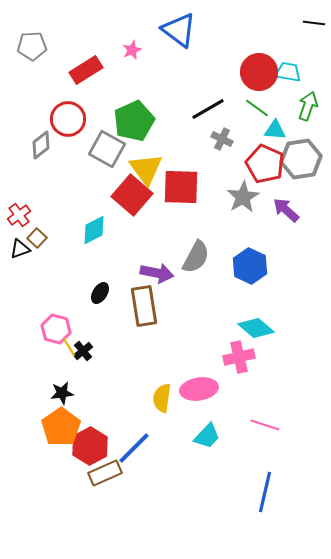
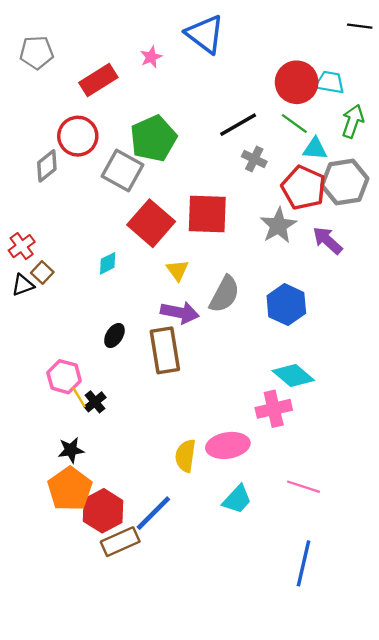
yellow triangle: (146, 169) -> (177, 270), moved, size x0.6
cyan diamond: (94, 230) -> (108, 263), size x0.7

